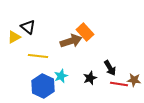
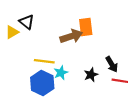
orange rectangle: (85, 32) -> (86, 27), turned 36
yellow line: (38, 56) -> (44, 61), moved

